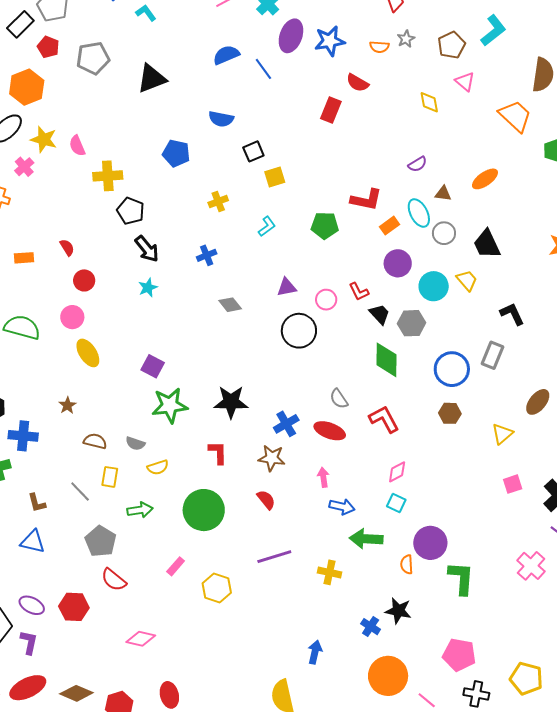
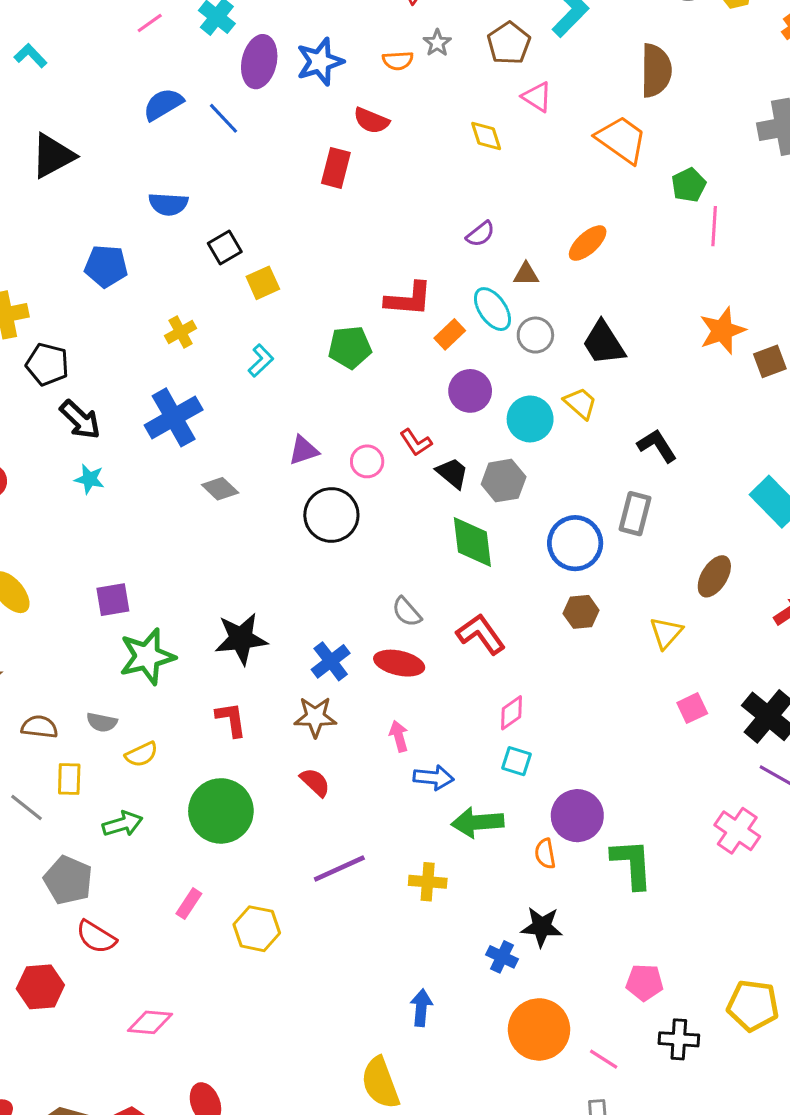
blue cross: (207, 255) -> (174, 417), size x1.8
cyan star: (148, 288) -> (90, 479), turned -30
purple square: (153, 366) -> (113, 600), turned -30
pink pentagon: (459, 655) -> (645, 982), size x0.7

